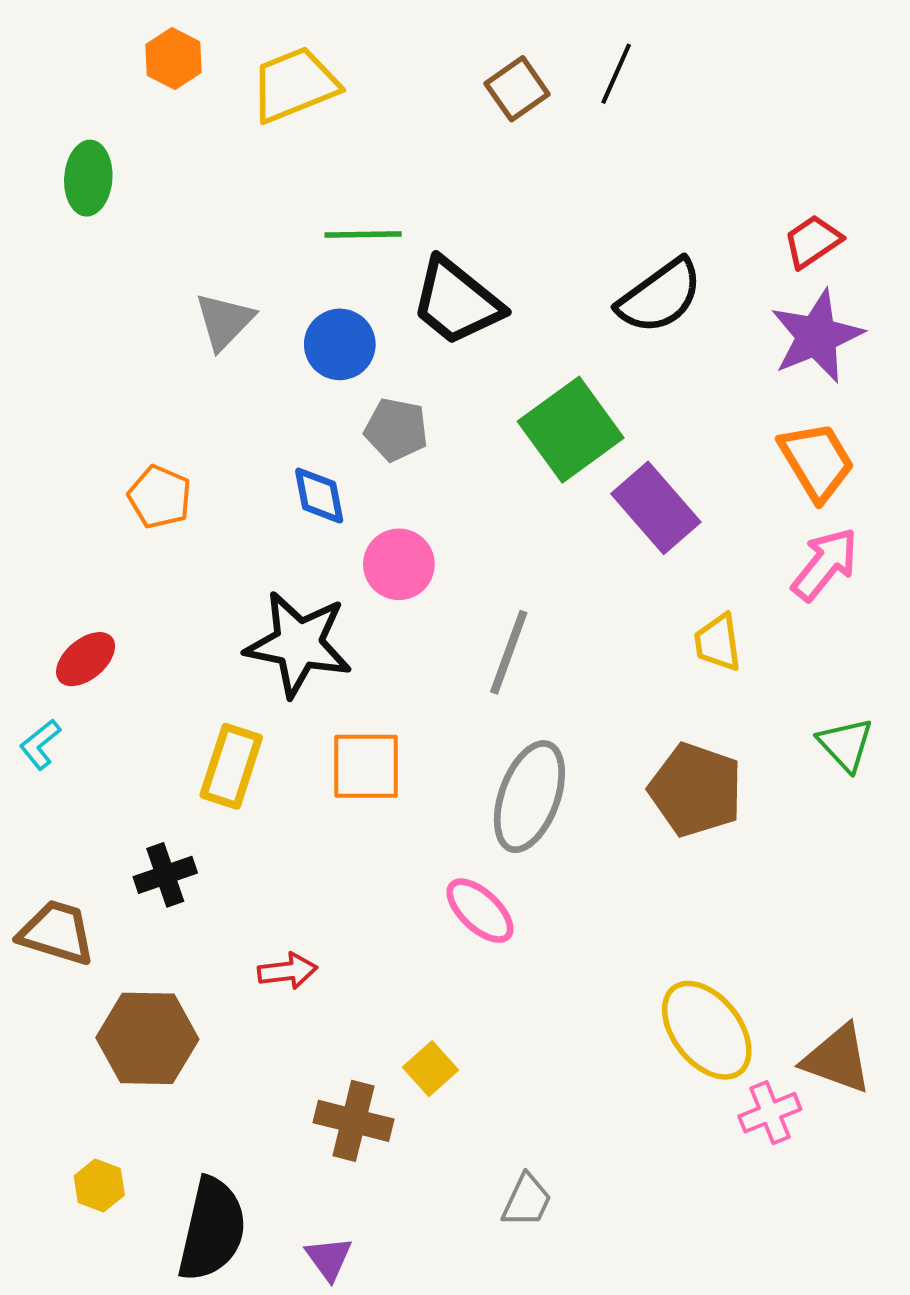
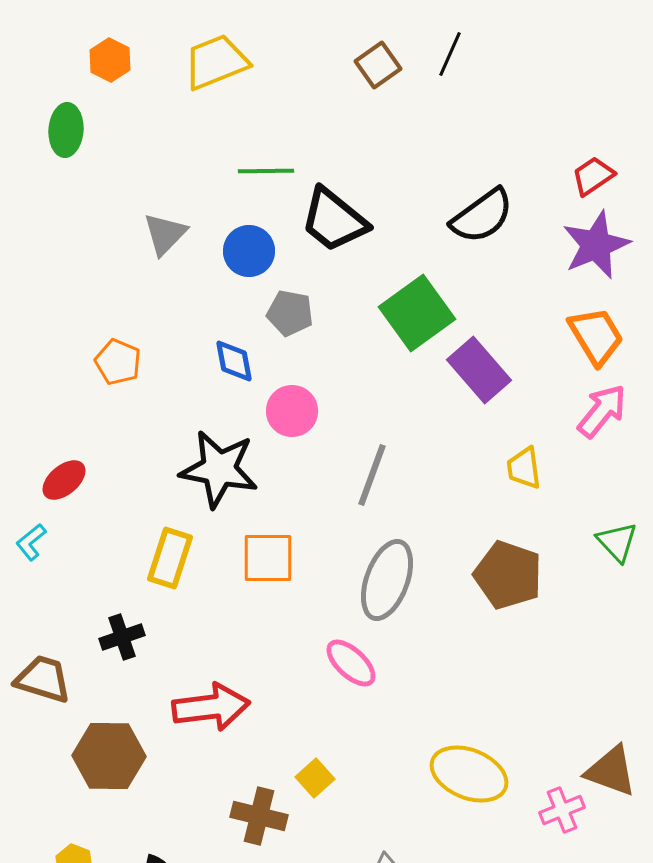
orange hexagon: (174, 59) -> (110, 60), moved
red arrow: (288, 971) -> (211, 707), size x1.8
yellow ellipse: (707, 1030) -> (469, 774), moved, turned -30

